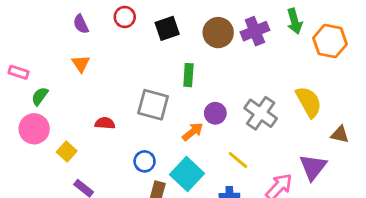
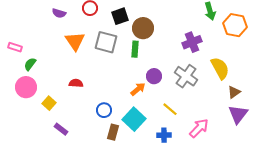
purple semicircle: (81, 24) -> (59, 13), turned -48
purple cross: (255, 31) -> (192, 42), moved
brown circle: (218, 33) -> (143, 28), moved
orange triangle: (81, 64) -> (75, 41), moved, size x1.5
gray square: (153, 105) -> (106, 42), moved
brown triangle: (340, 134) -> (234, 92), moved, turned -48
purple triangle: (313, 167) -> (238, 114), moved

